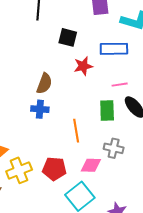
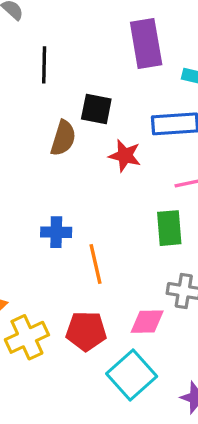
red star: (83, 66) -> (125, 156), turned 30
brown semicircle: (44, 83) -> (63, 138), moved
orange line: (76, 131) -> (95, 264), moved

